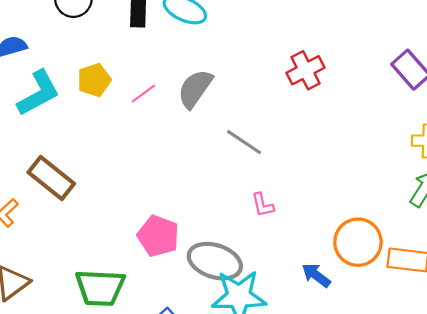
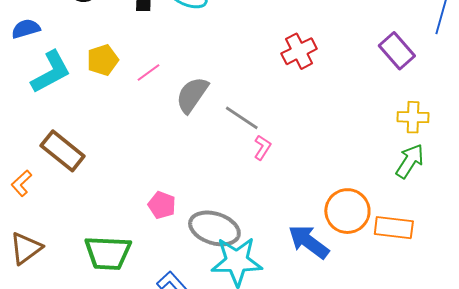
gray semicircle: (195, 89) -> (192, 95), moved
pink L-shape: (263, 205) -> (262, 148), moved, turned -135
pink pentagon: (158, 236) -> (162, 205), size x0.7
blue arrow: (316, 275) -> (309, 242), size x1.5

